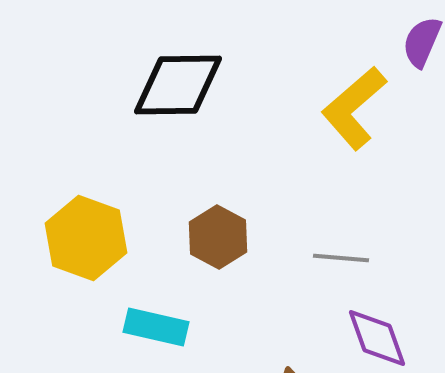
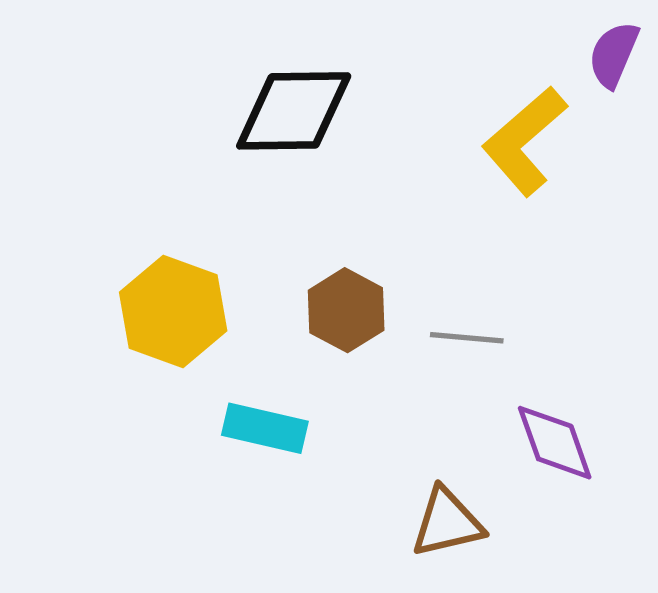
gray line: (341, 258) -> (467, 338), moved

